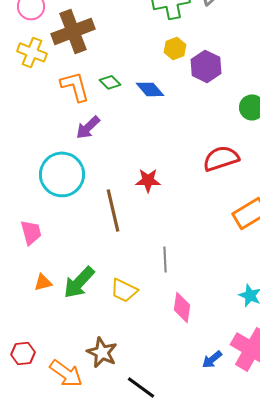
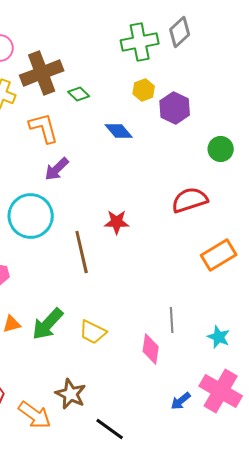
green diamond: (110, 82) -> (79, 94), moved
gray line: (165, 259) -> (172, 320), moved

